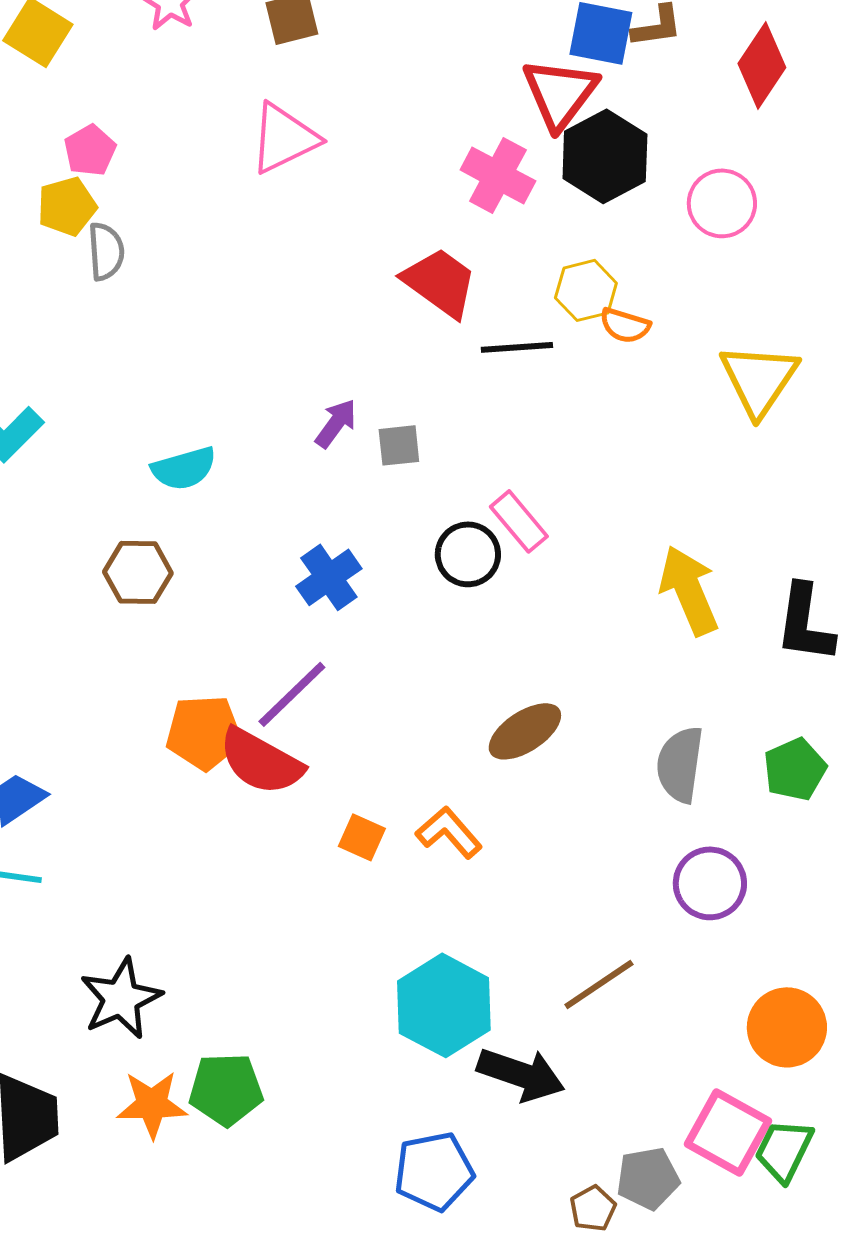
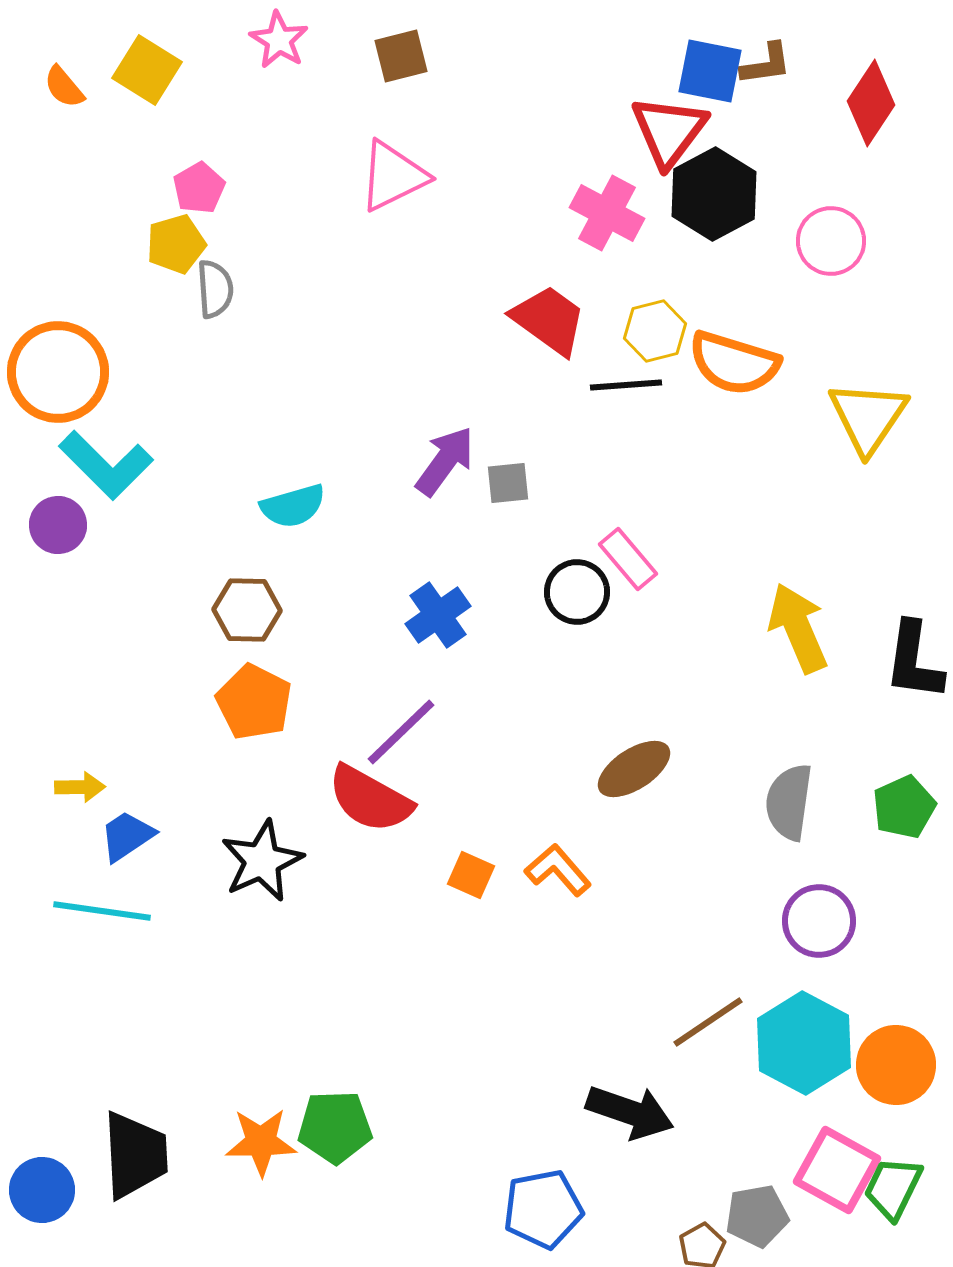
yellow hexagon: (586, 290) -> (655, 331), moved
orange semicircle: (625, 325) -> (734, 363), size x1.8
purple arrow: (336, 423) -> (445, 461), size x1.4
orange pentagon: (204, 732) -> (254, 702), moved, turned 30
black star: (121, 998) -> (262, 861), moved
cyan hexagon: (444, 1005) -> (804, 1043), moved

